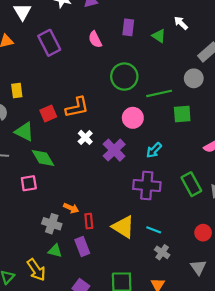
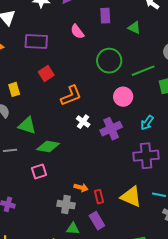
green triangle: (159, 36) -> (134, 28), moved
purple rectangle: (49, 43) -> (36, 41), turned -50
red square: (48, 113) -> (46, 74), moved
purple cross: (114, 150) -> (111, 129), turned 30
green diamond: (43, 158) -> (48, 147), turned -40

